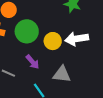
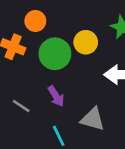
yellow circle: (53, 41) -> (86, 42), moved

